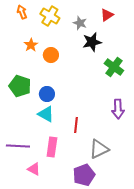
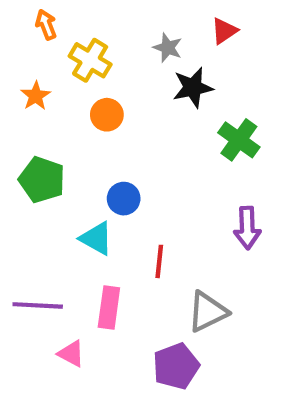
yellow cross: (50, 16) -> (90, 60), moved
orange star: (31, 45) -> (36, 96), moved
blue circle: (47, 94) -> (124, 199), moved

